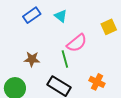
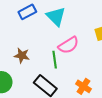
cyan triangle: (61, 16) -> (56, 16), size x1.5

